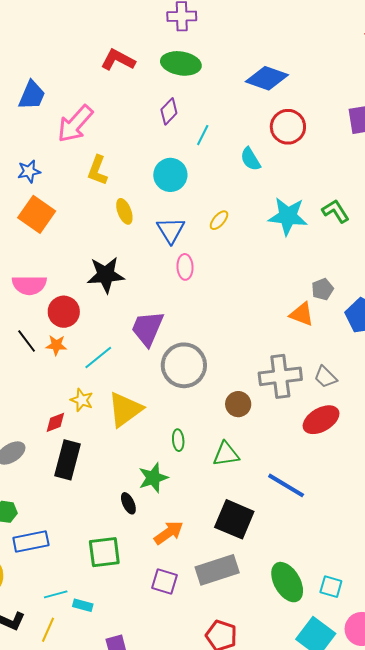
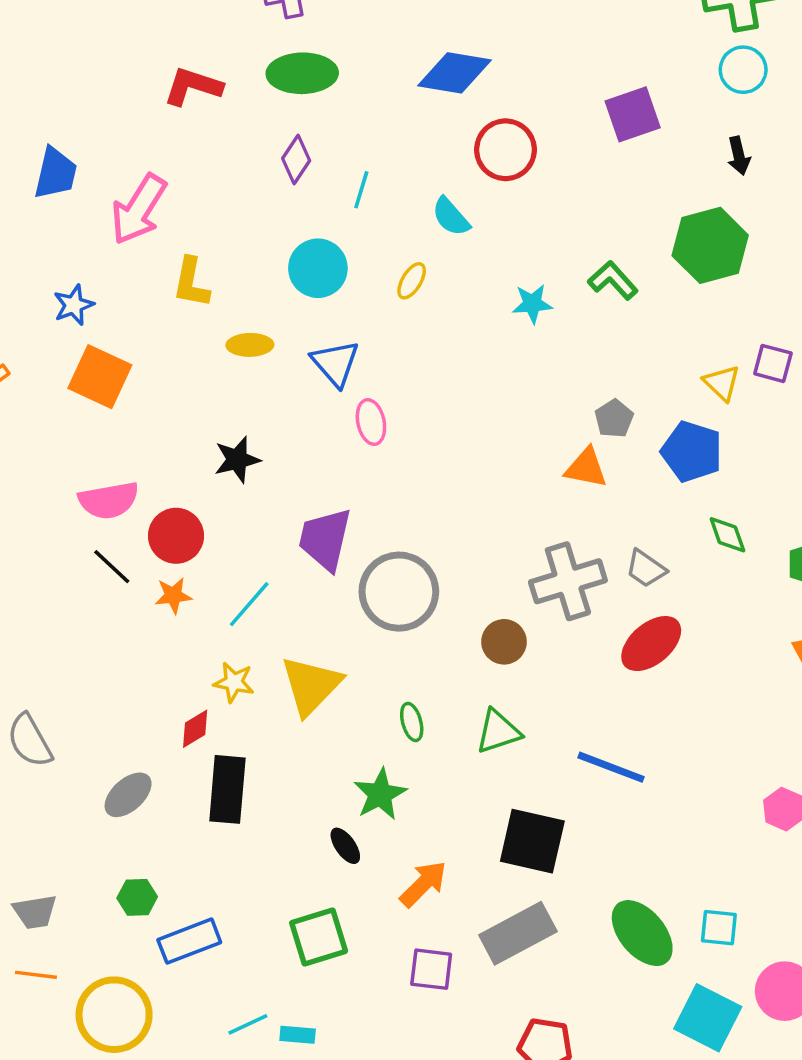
yellow ellipse: (124, 211) -> (250, 345), turned -60
cyan star: (288, 216) -> (532, 304), size x0.6
yellow ellipse: (219, 220) -> (412, 281), moved
black star: (106, 275) -> (237, 460), size x0.7
black line: (27, 341) -> (112, 567), moved

